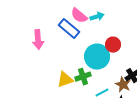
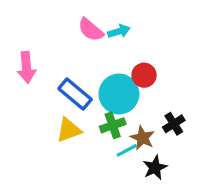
blue rectangle: (69, 29) -> (75, 94), moved
green cross: (83, 77) -> (113, 125), moved
brown star: (123, 85) -> (142, 138), moved

